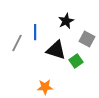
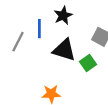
black star: (66, 21) -> (63, 15), moved

